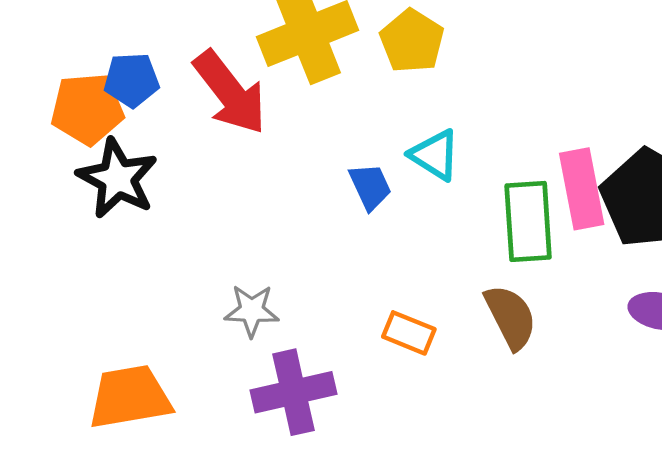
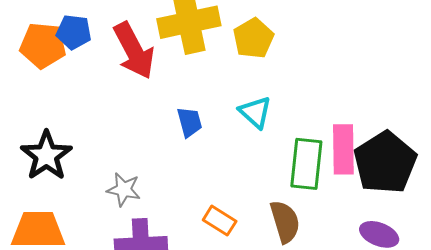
black star: (117, 178) -> (46, 156), moved
blue trapezoid: (370, 187) -> (190, 122), moved

